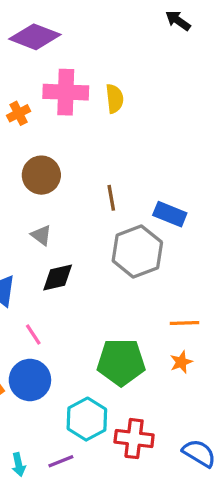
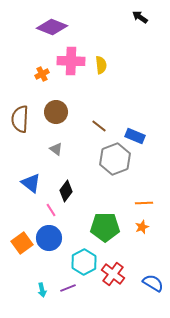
brown line: (111, 198) -> (99, 126), turned -42
black diamond: (58, 278) -> (66, 191), moved, turned -40
red cross: (134, 439) -> (113, 274), turned 30

